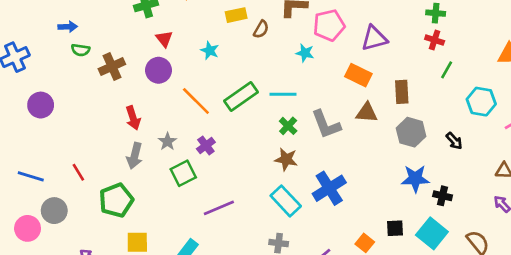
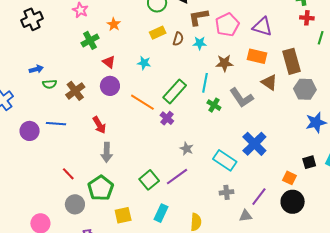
purple triangle: (374, 38) -> (262, 27), turned 45
cyan star: (305, 53) -> (200, 43), moved
brown rectangle: (402, 92) -> (292, 61), size x1.4
cyan line: (283, 94) -> (205, 83), turned -66
brown triangle: (367, 113) -> (269, 82), turned 42
gray star: (167, 141) -> (187, 149), moved
purple cross: (206, 145) -> (167, 118), moved
brown star: (286, 159) -> (224, 63), moved
green square: (183, 173) -> (149, 180), moved
blue line: (31, 176) -> (56, 124), moved
gray circle: (54, 211) -> (75, 204), moved

